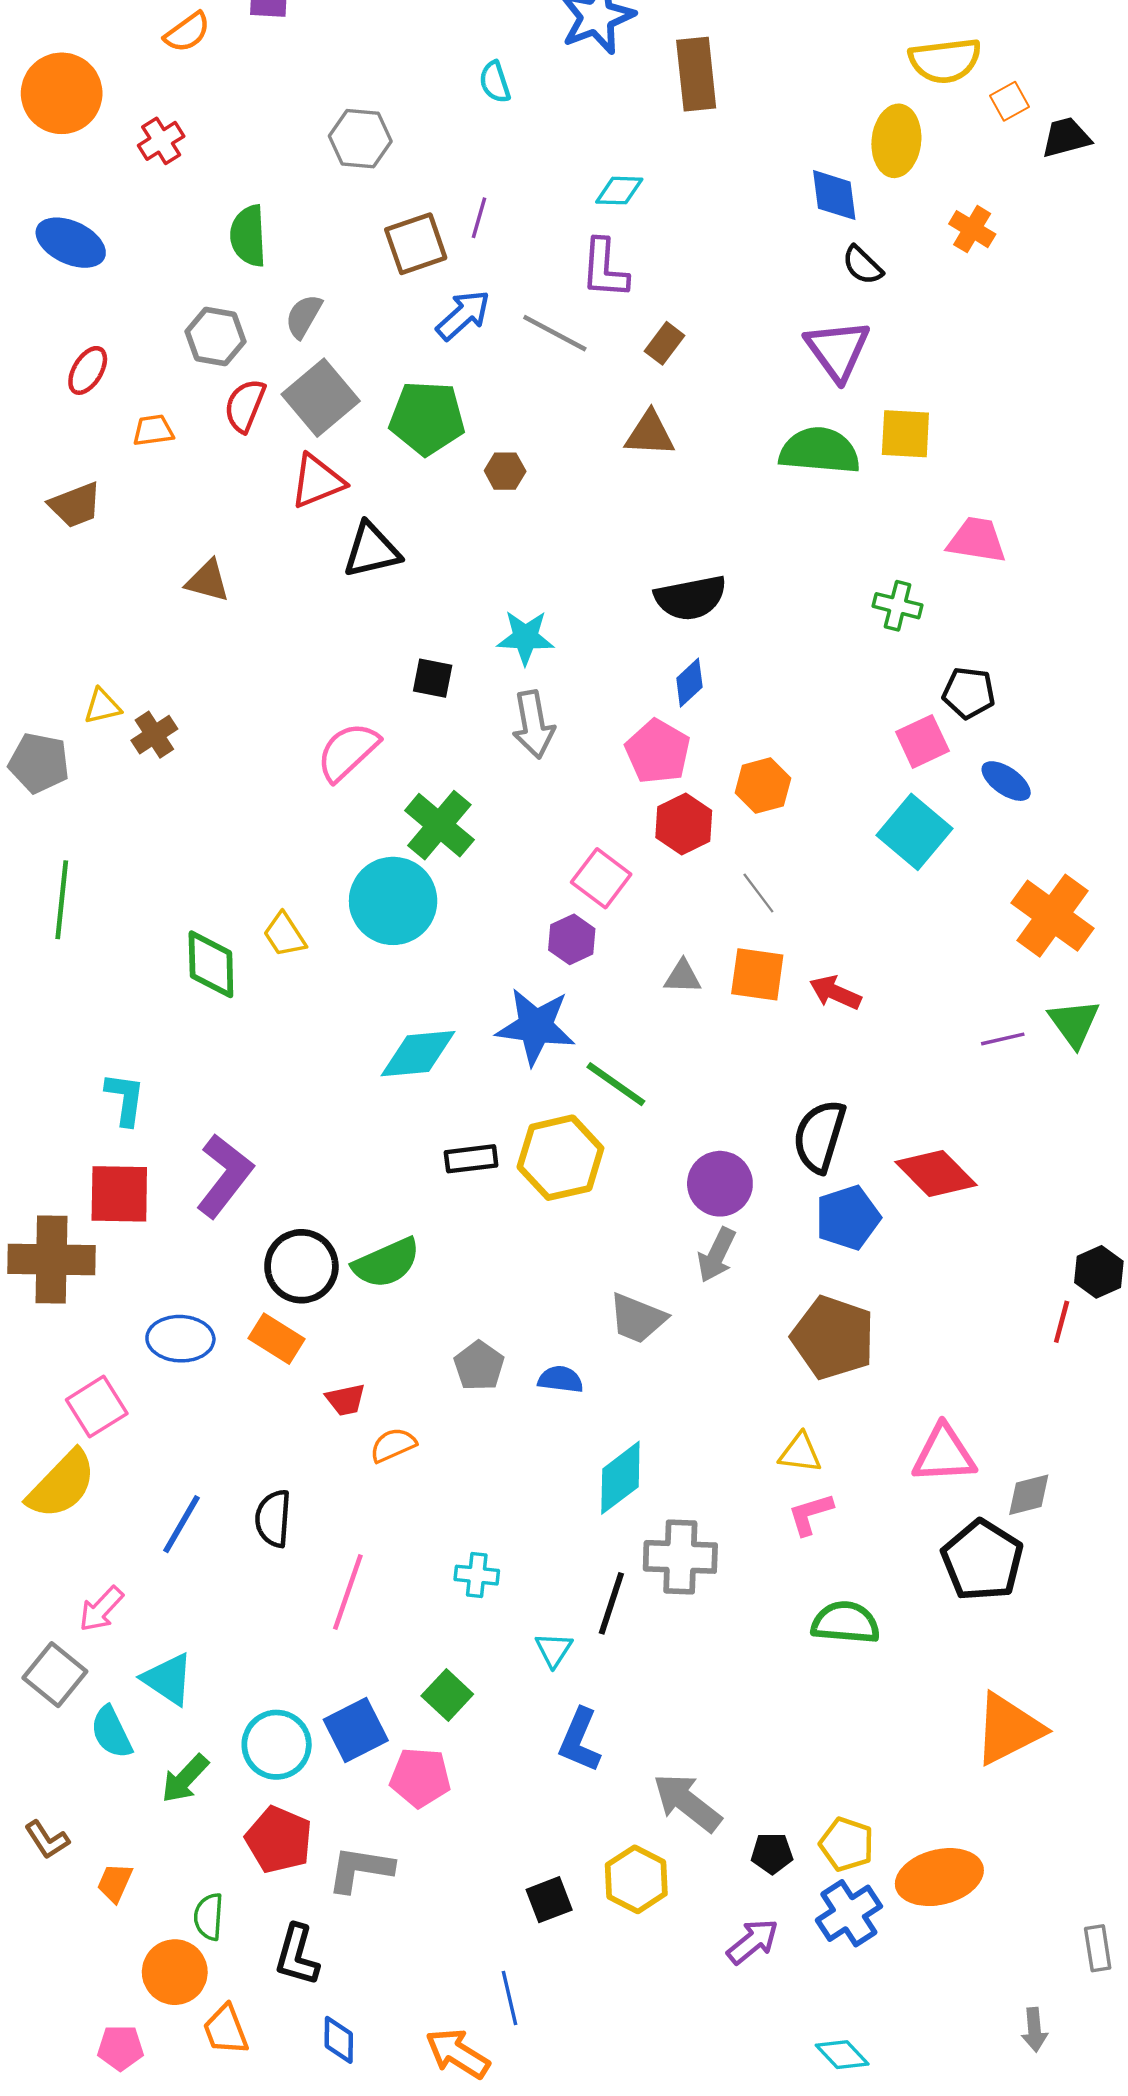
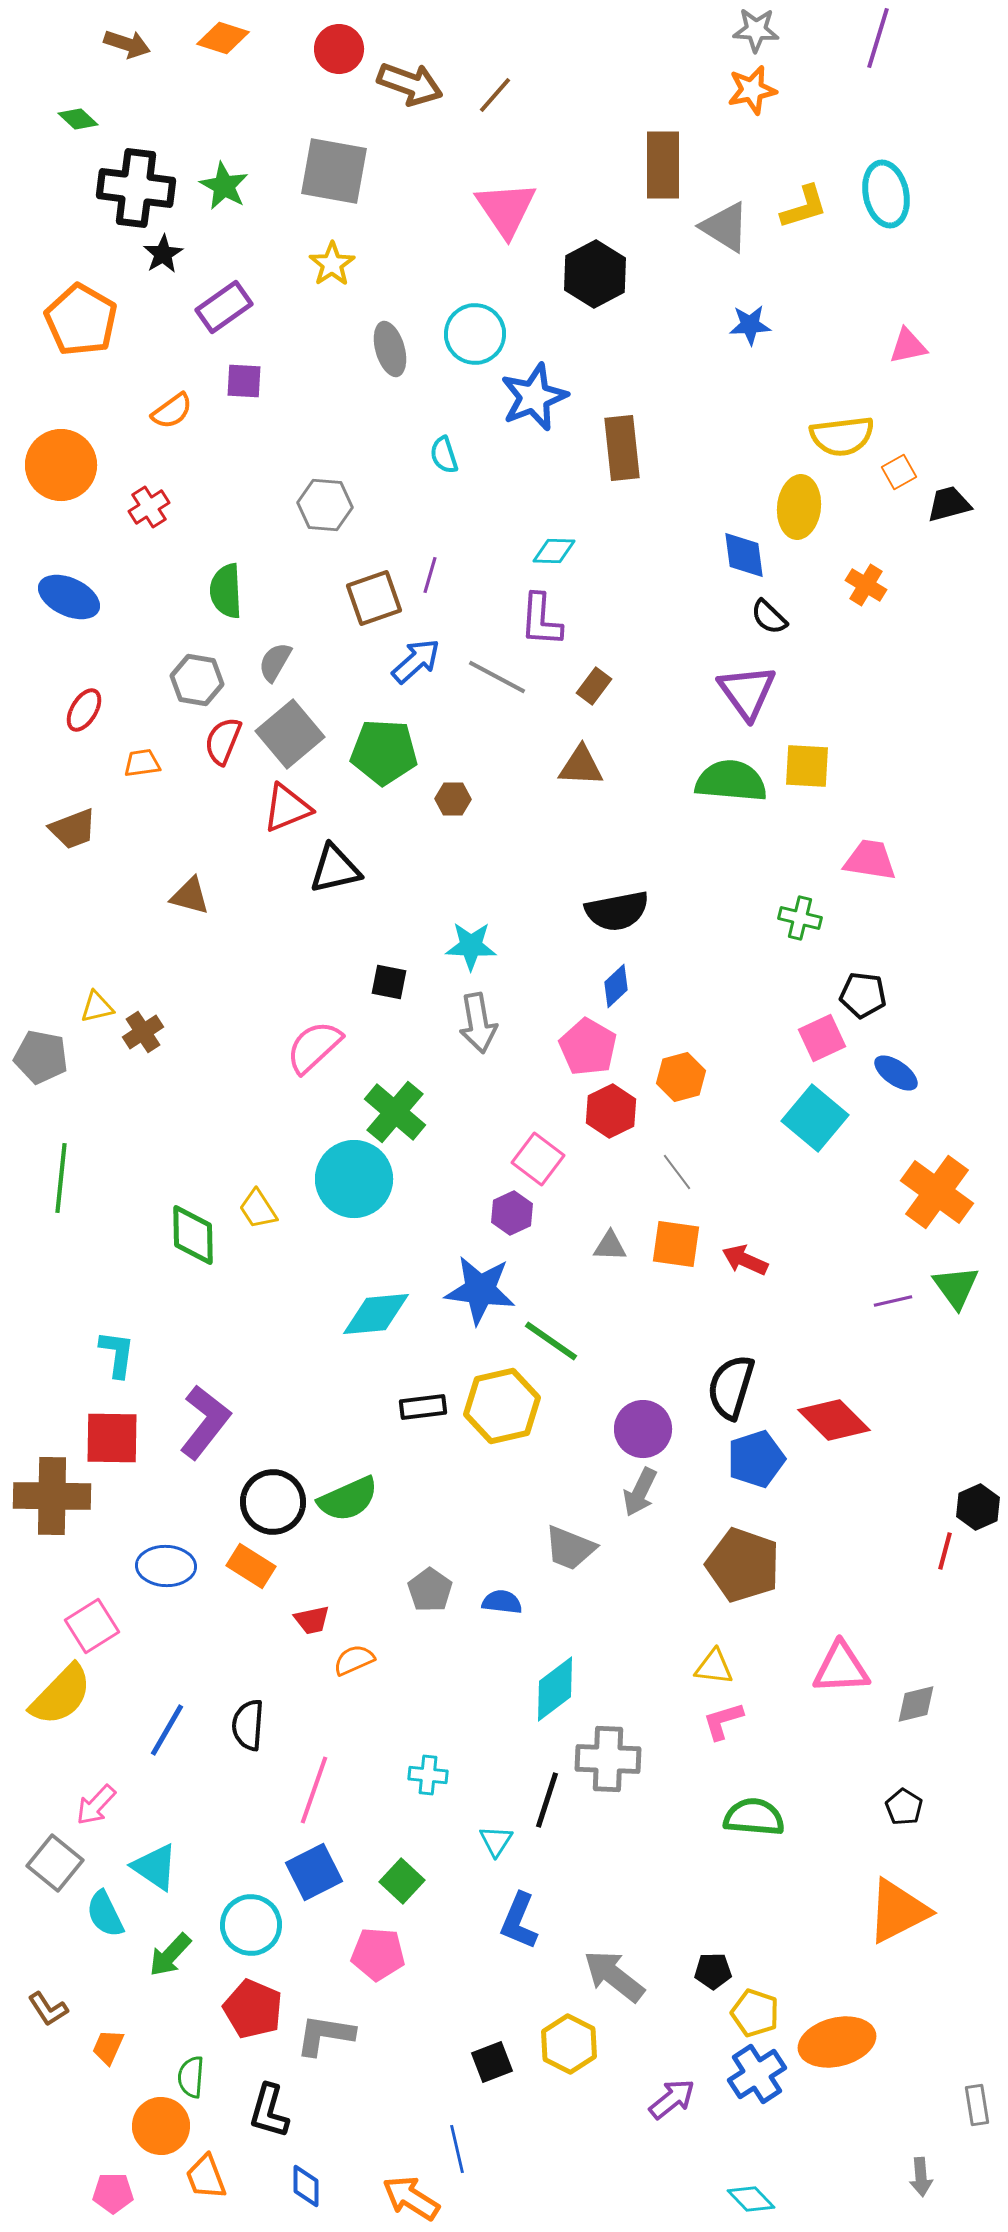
black pentagon: (982, 1560) -> (904, 1807), moved, size x0.5
blue square: (356, 1730) -> (314, 1872), moved
black pentagon: (772, 1853) -> (713, 1971), moved

